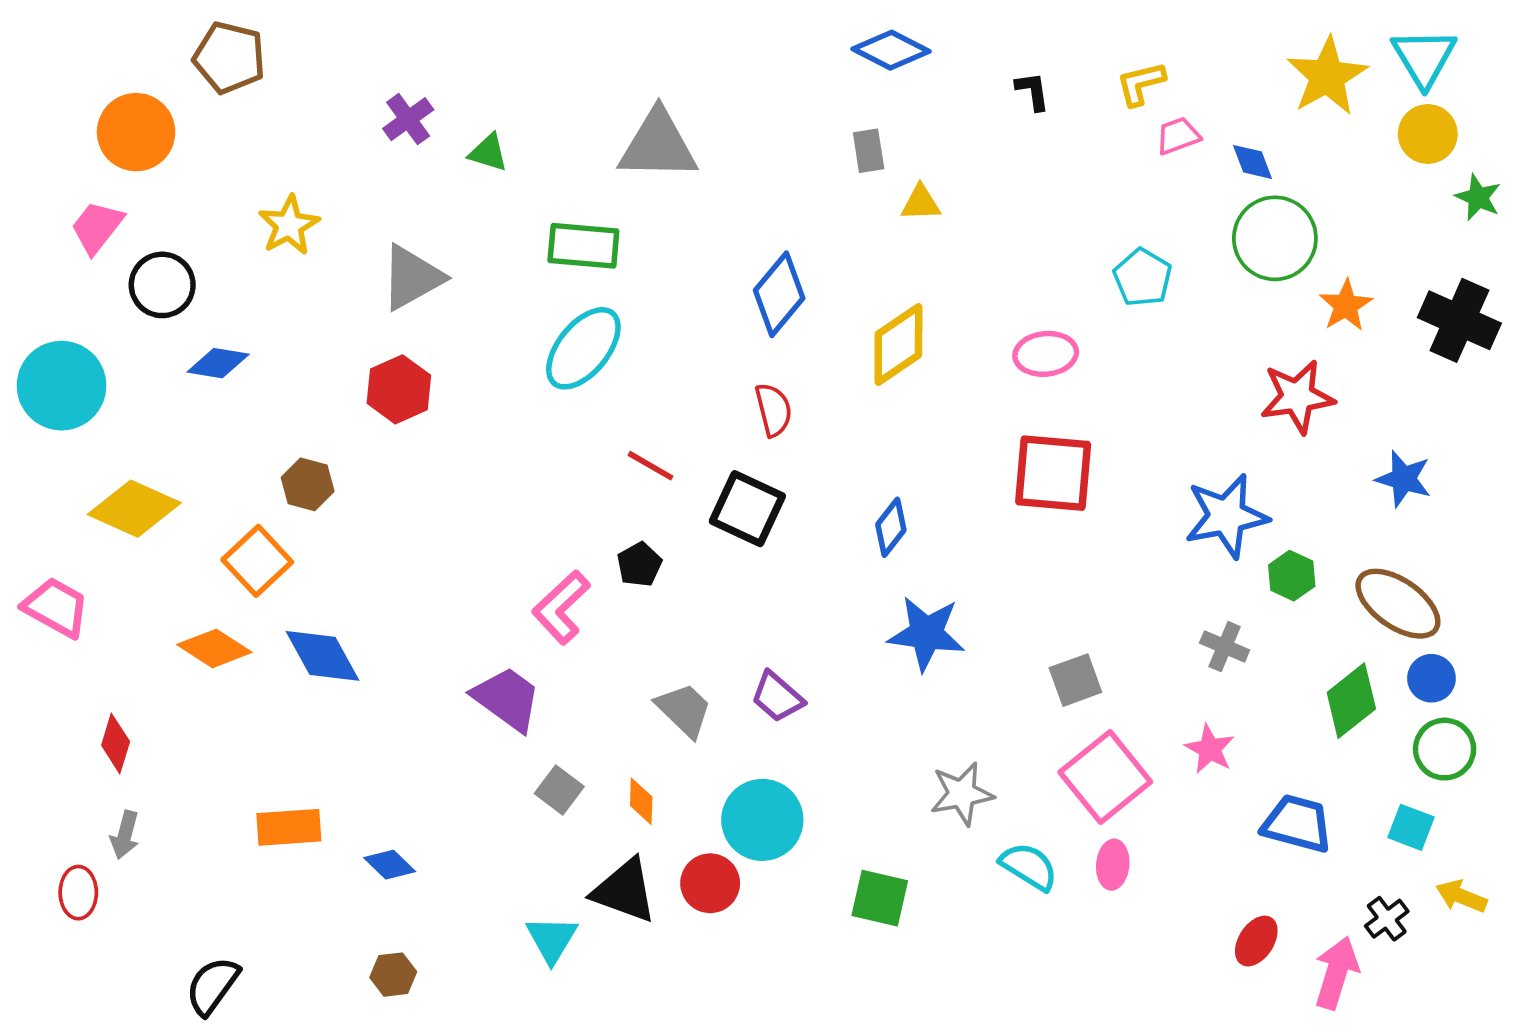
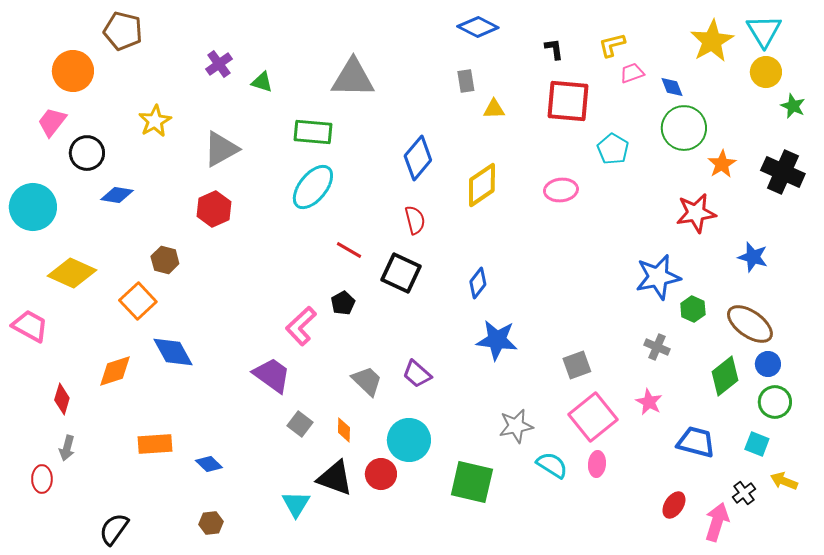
red square: (1053, 473) -> (568, 101), moved
orange diamond: (214, 648) -> (115, 371), moved, turned -51
green square: (880, 898) -> (472, 482), size x1.4

